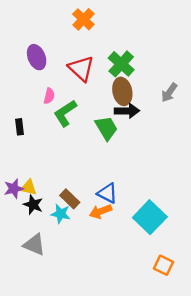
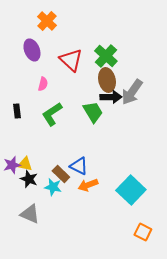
orange cross: (83, 19) -> (47, 21), moved
gray arrow: (169, 93) -> (132, 92), moved, size x1.5
green L-shape: (65, 113) -> (52, 114), moved
blue triangle: (107, 193) -> (79, 166), moved

